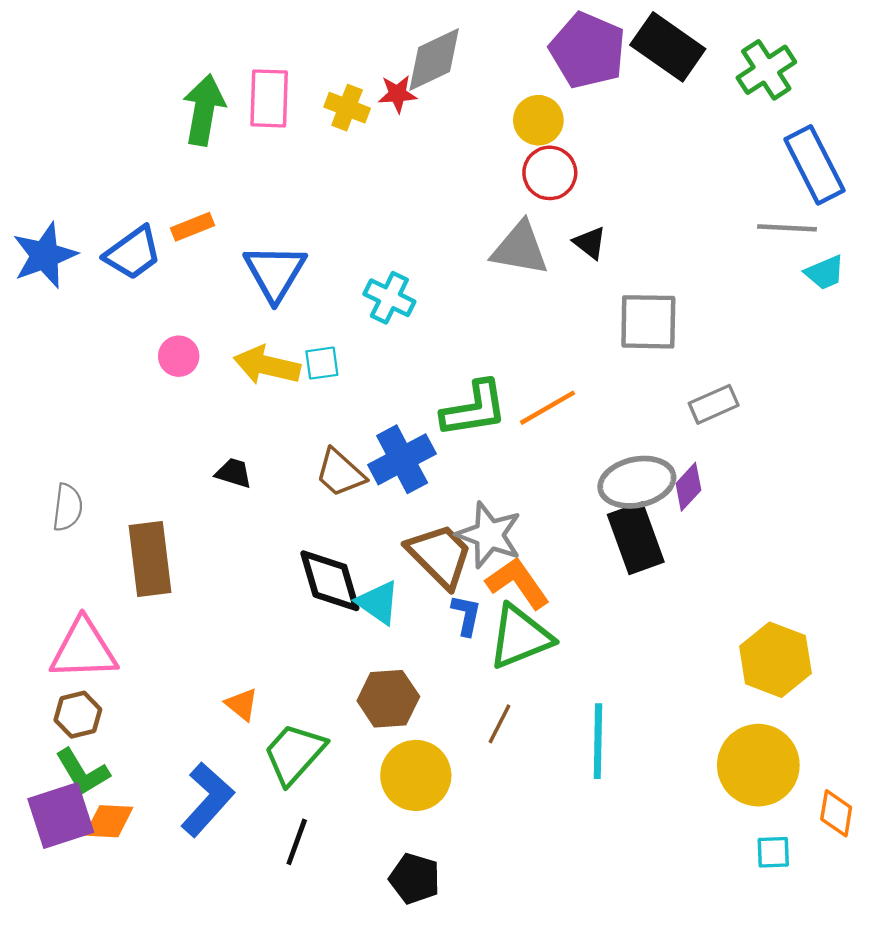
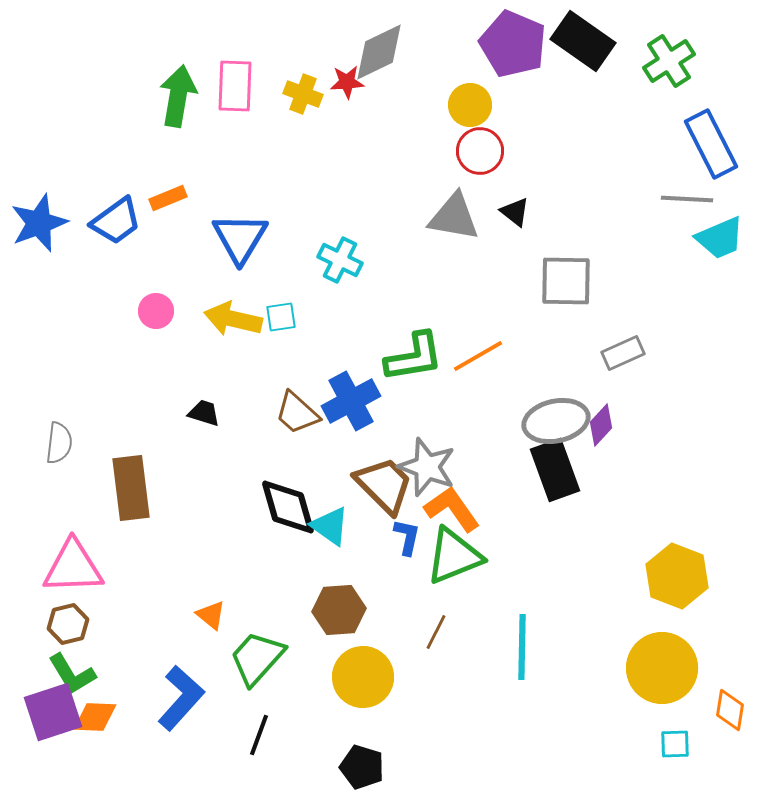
cyan trapezoid: (825, 273) -> (720, 238), size x1.4

